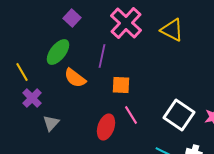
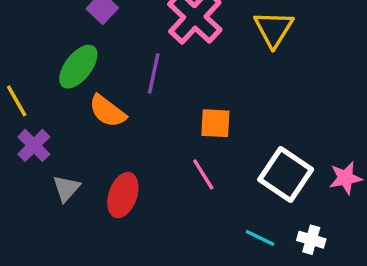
yellow triangle: (172, 30) -> (274, 29), turned 35
orange square: (121, 85) -> (215, 123), moved
red ellipse: (106, 127) -> (123, 195), moved

